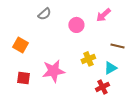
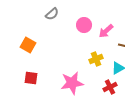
pink arrow: (103, 15) -> (106, 31), moved
pink star: (53, 71) -> (72, 83), moved

